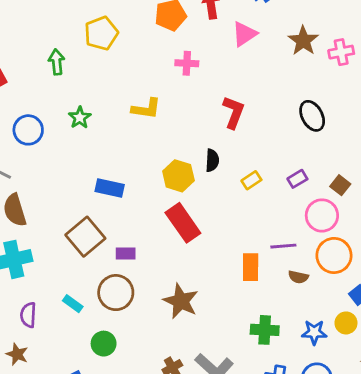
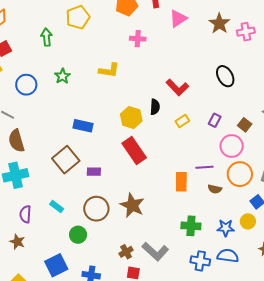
red L-shape: (234, 112) -> (177, 87), moved, turned 115
purple rectangle: (297, 179) -> (215, 120), turned -32
brown circle: (116, 293) -> (96, 209), moved

